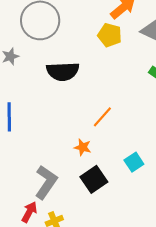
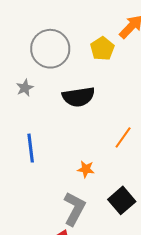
yellow pentagon: (110, 35) -> (102, 49), moved, turned 30
orange star: (83, 147) -> (86, 169), moved

